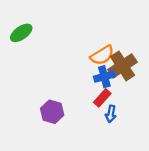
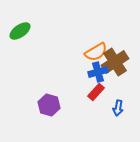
blue arrow: (111, 114) -> (118, 108), moved

